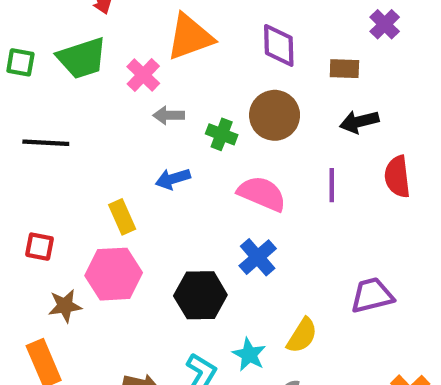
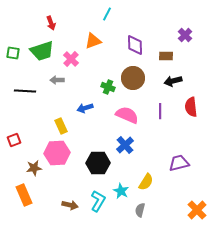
orange triangle: (190, 37) -> (93, 41), size x0.7
gray arrow: (169, 115) -> (57, 80), moved
red square: (40, 247) -> (14, 140), moved, turned -32

